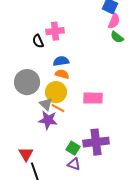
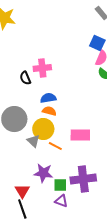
orange line: (58, 108) -> (55, 146), moved
purple star: (48, 120) -> (43, 173), moved
green square: (73, 148) -> (60, 185), turned -32
red triangle: (26, 154) -> (22, 191), moved

